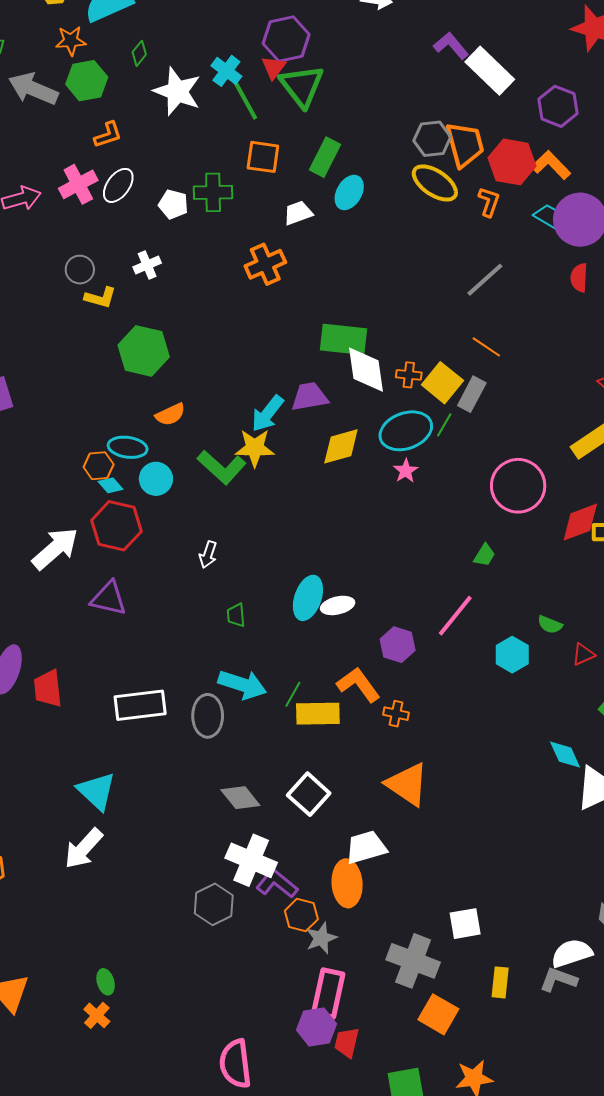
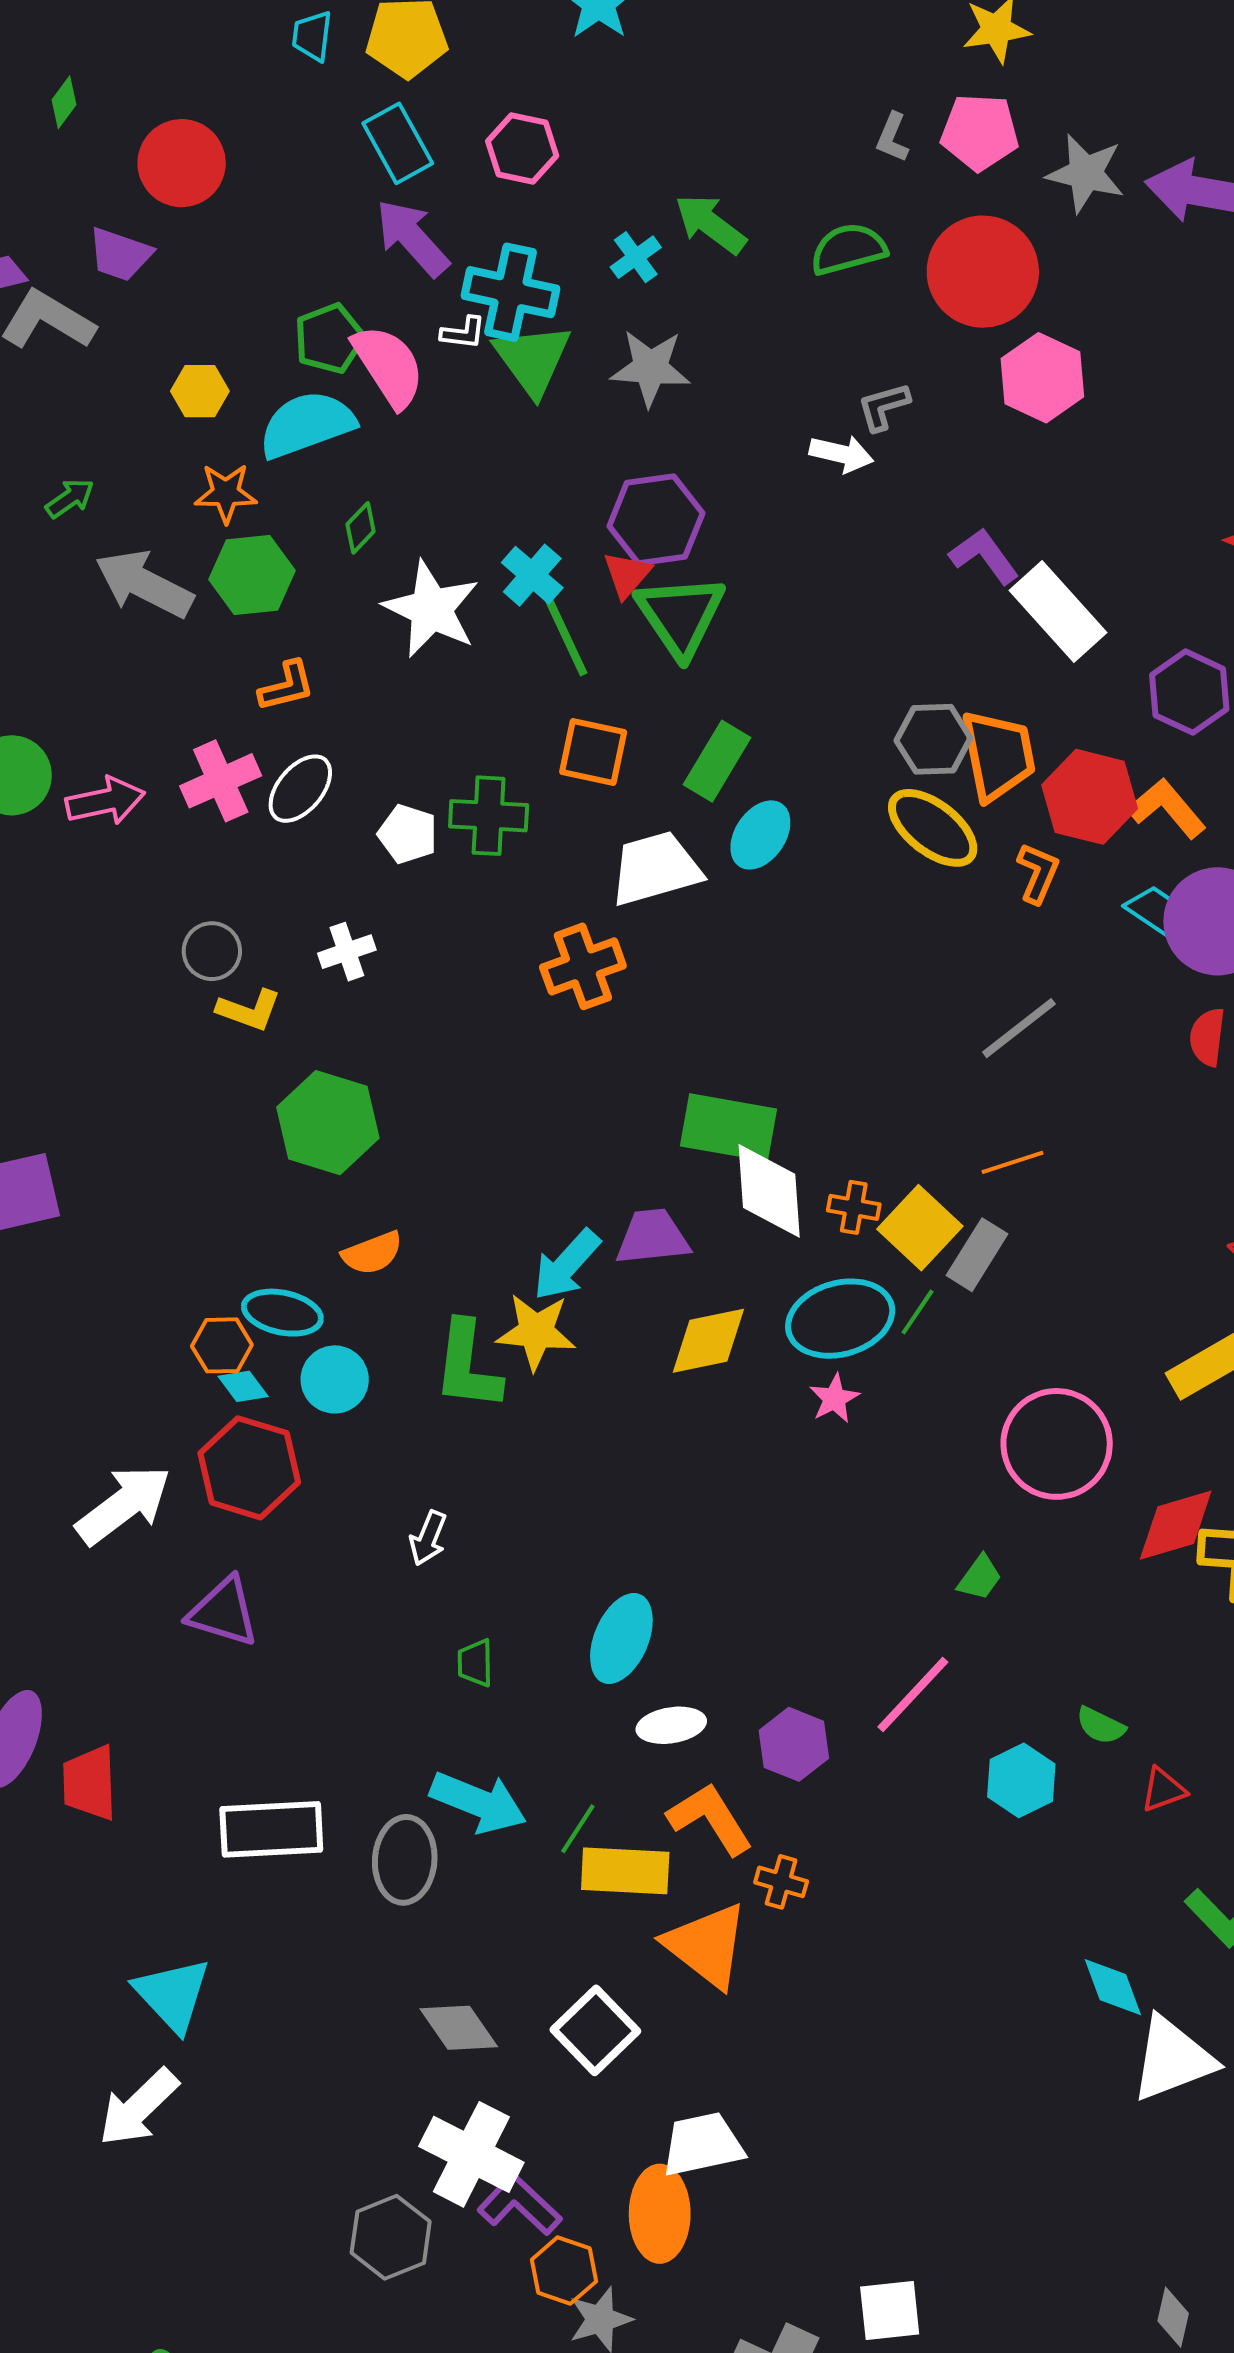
white trapezoid: (298, 213) -> (655, 868), size x1.6
orange line: (486, 347) -> (1013, 1162), turned -56
green L-shape: (222, 467) -> (467, 1366), turned 51
white ellipse: (338, 605) -> (671, 1725), moved
orange triangle: (407, 784) -> (707, 1945), moved

